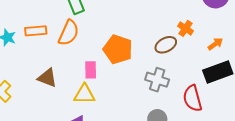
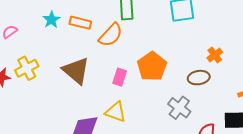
orange cross: (185, 28) -> (215, 55), moved
brown triangle: (47, 78) -> (76, 71), size x1.4
yellow triangle: (84, 94) -> (116, 112), moved

